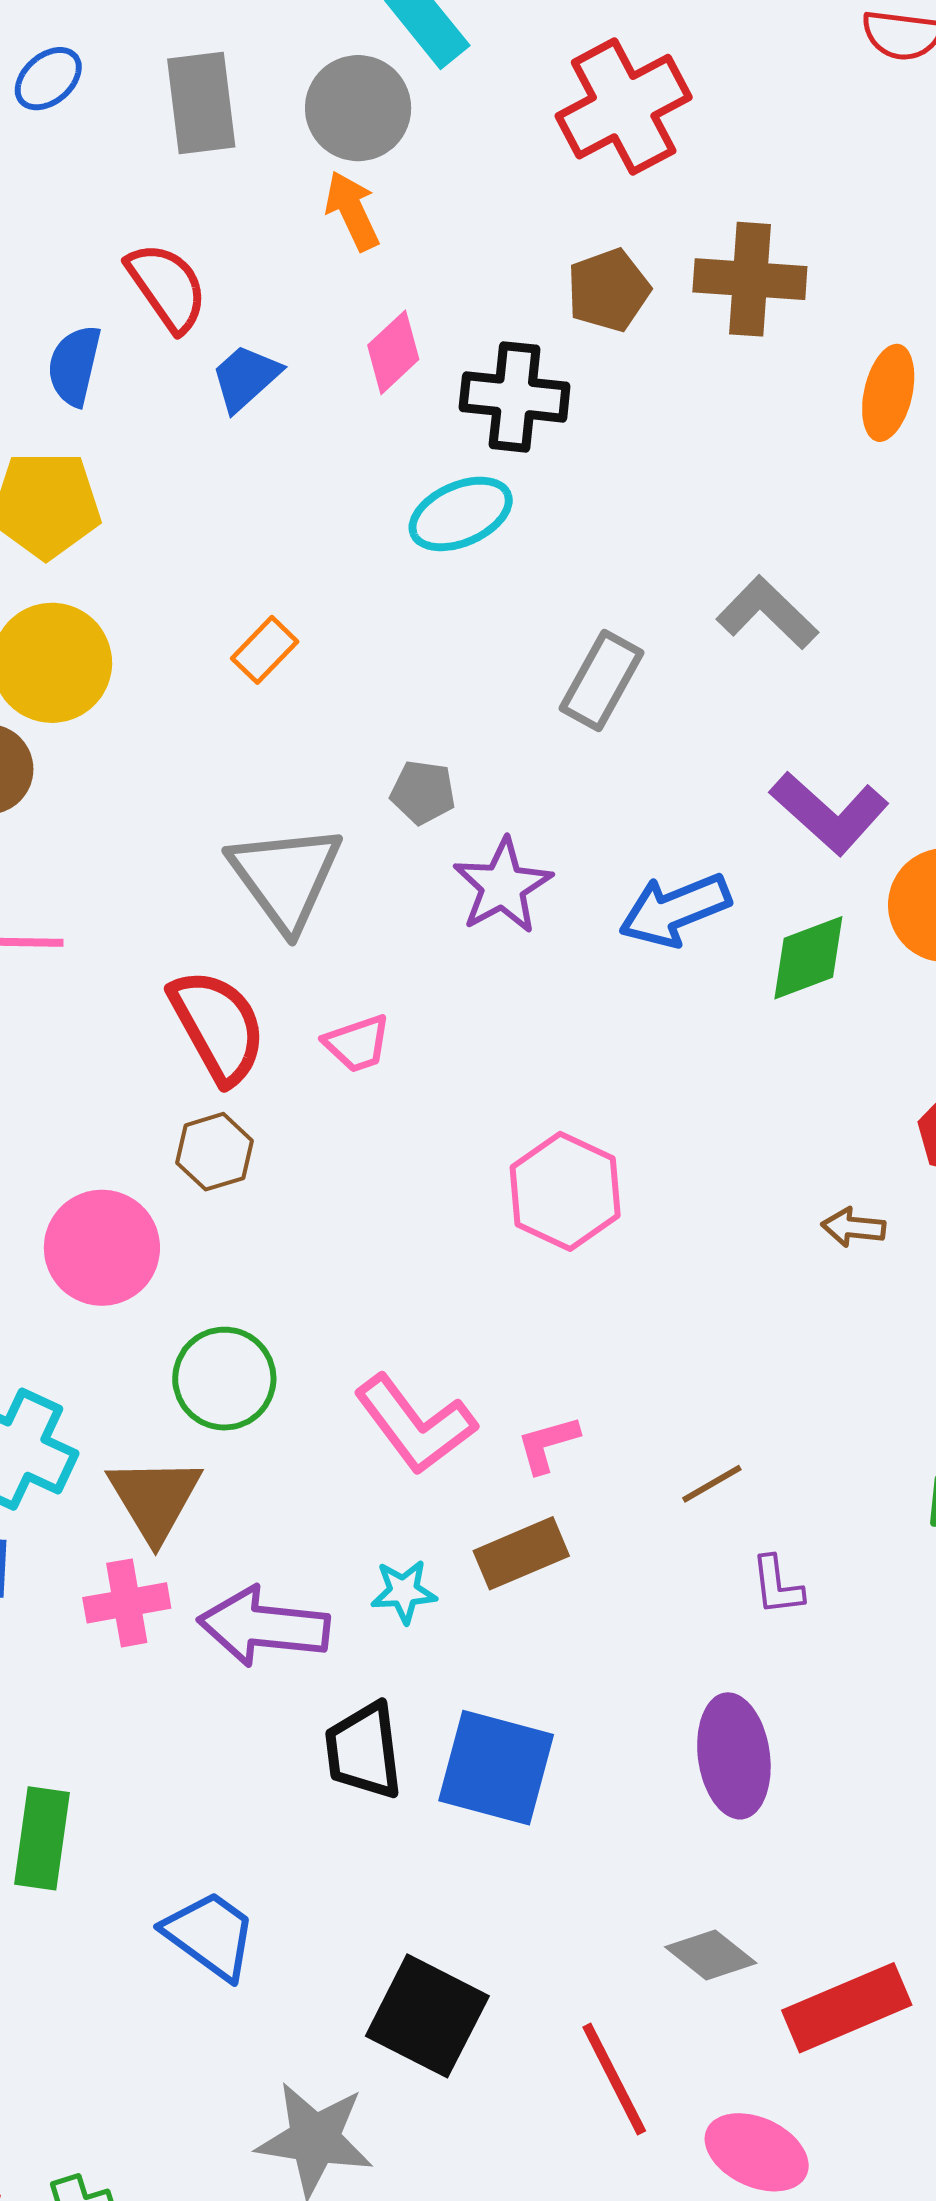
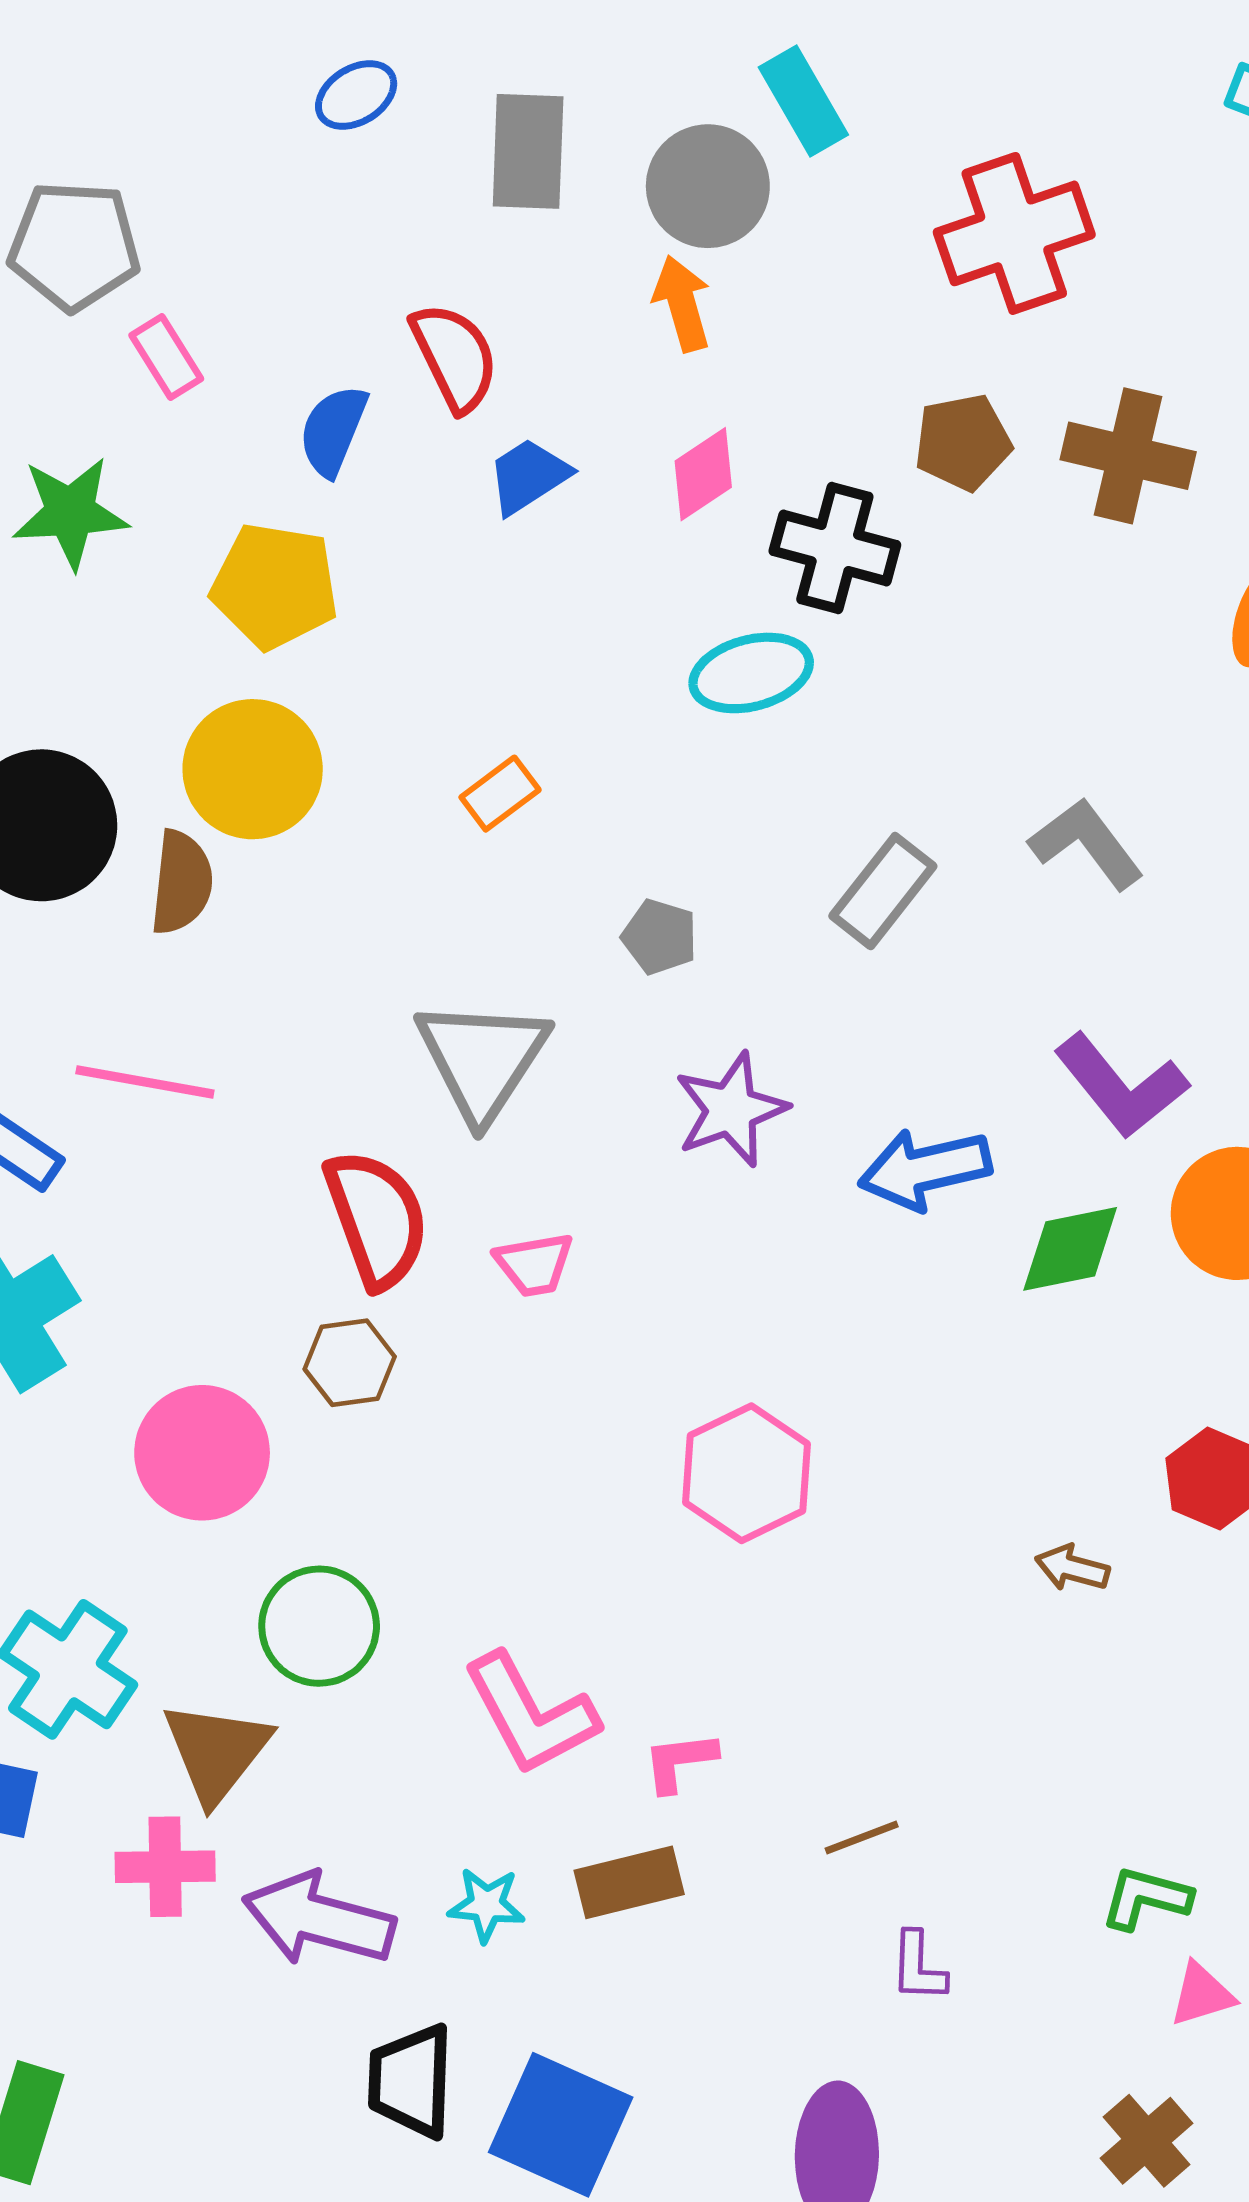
gray pentagon: (423, 792) -> (660, 937), moved

